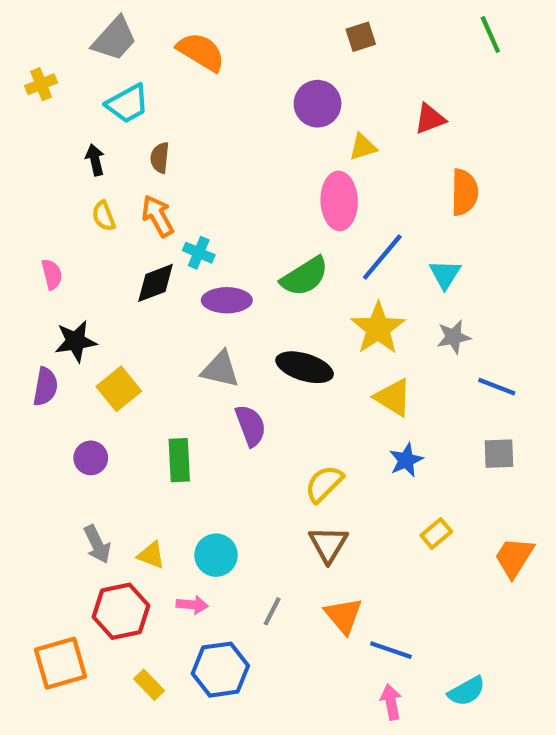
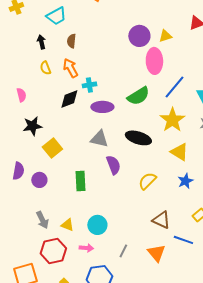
purple circle: (318, 104) -> (139, 36), moved
cyan cross: (199, 253) -> (89, 85), turned -32
purple semicircle: (45, 387) -> (18, 171), moved
yellow semicircle: (324, 484) -> (147, 181), moved
brown triangle: (328, 544) -> (161, 220), moved, turned -36
blue line: (391, 650) -> (183, 240), moved

